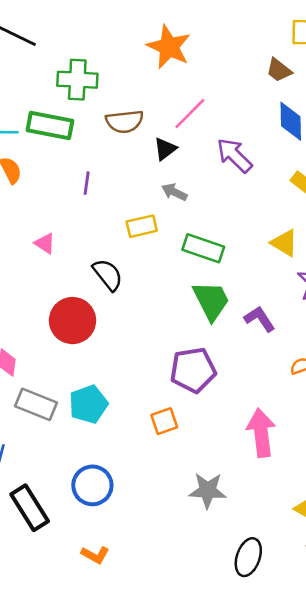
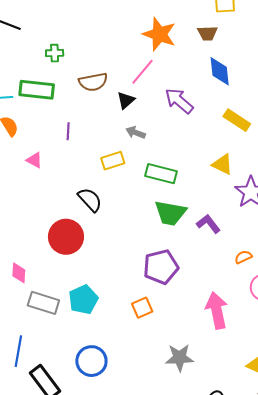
orange star: (169, 47) -> (159, 34), moved
brown trapezoid: (279, 70) -> (207, 33), turned -35
green cross: (77, 80) -> (55, 53), size x0.6
pink triangle: (45, 243) -> (34, 160), moved
green trapezoid: (211, 301) -> (170, 213), turned 132

